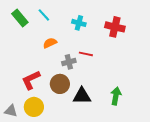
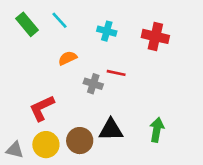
gray cross: (69, 62) -> (93, 84), turned 32
brown circle: (60, 84) -> (80, 141), moved

